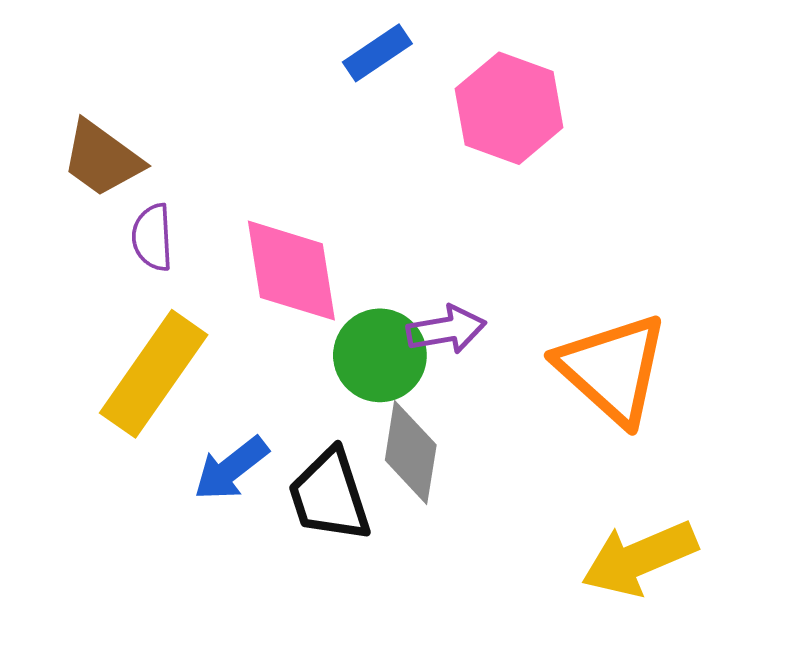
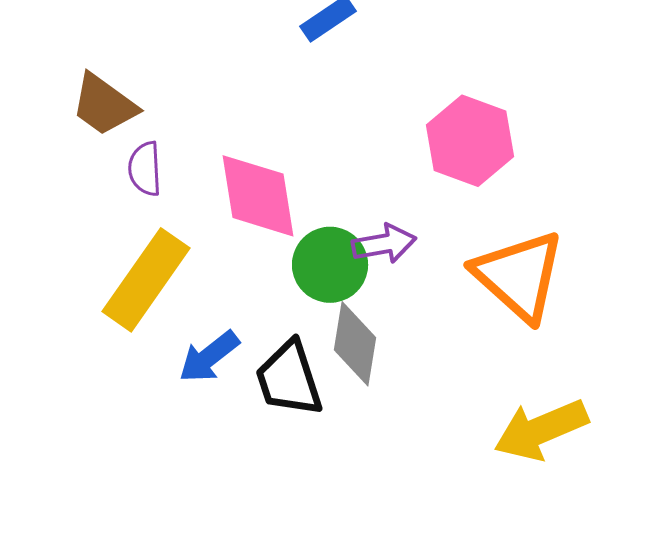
pink hexagon: (509, 108) -> (470, 141), moved

